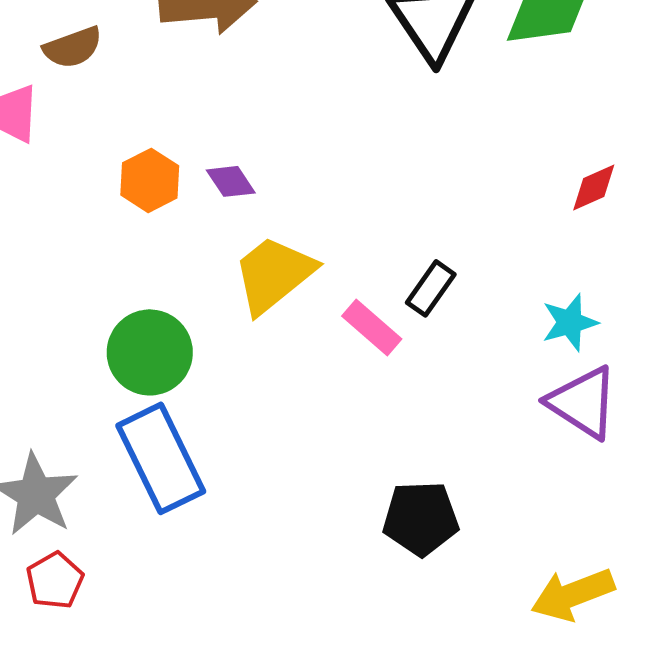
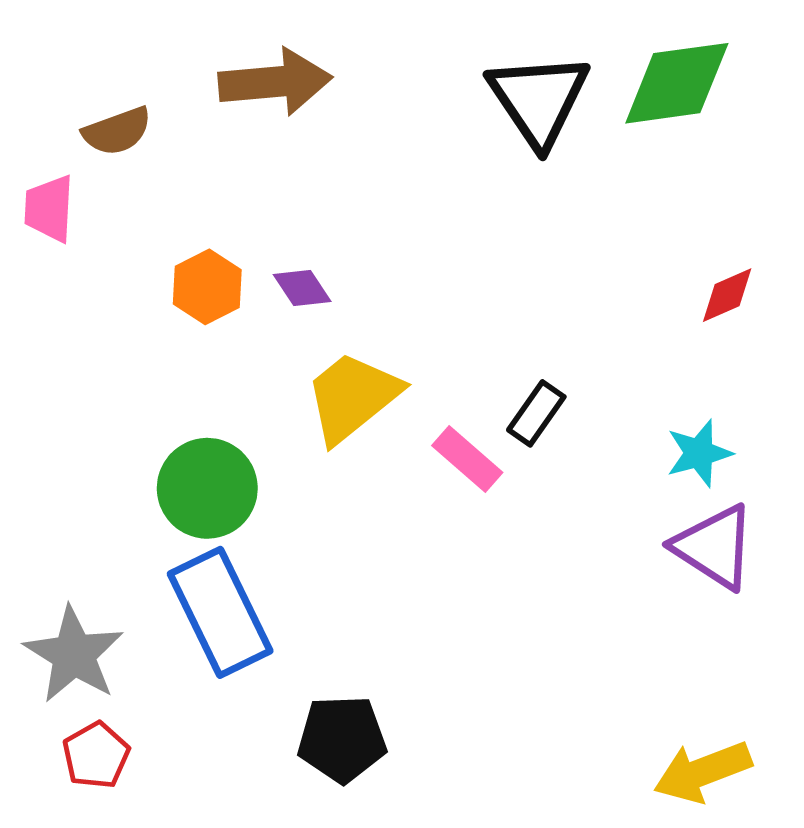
black pentagon: (421, 518) -> (342, 739), moved

